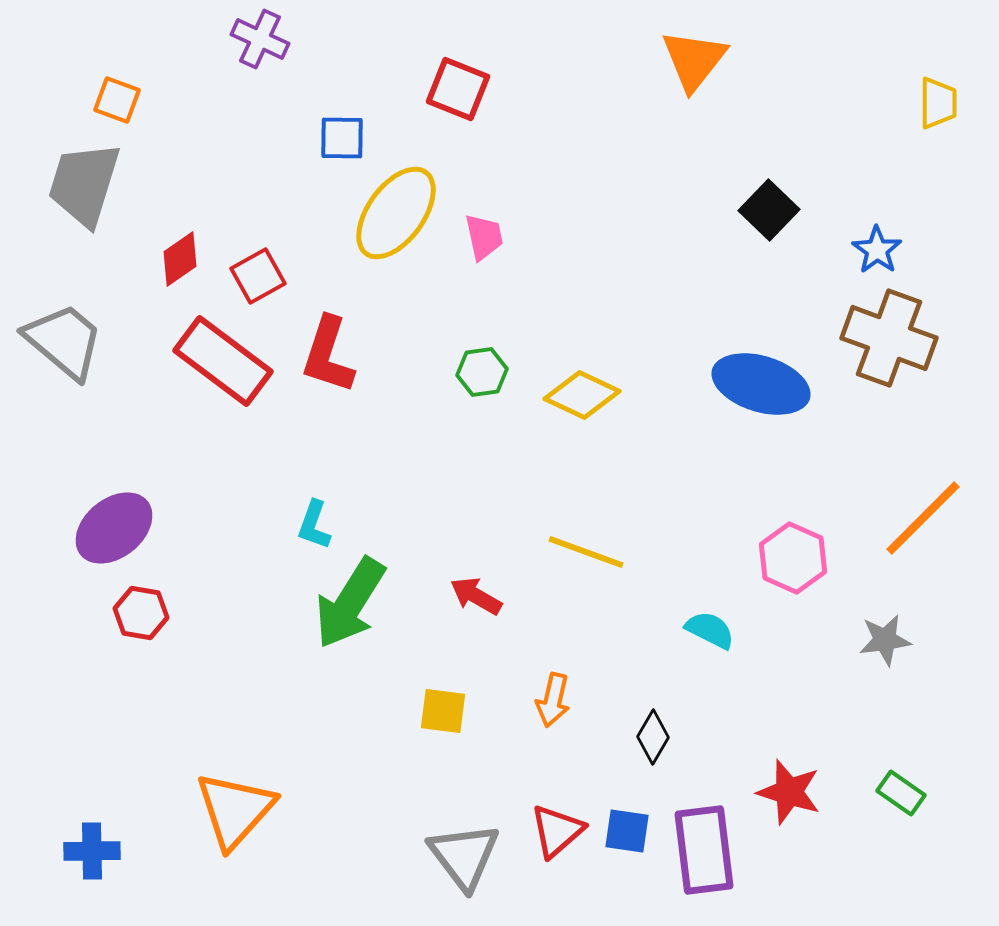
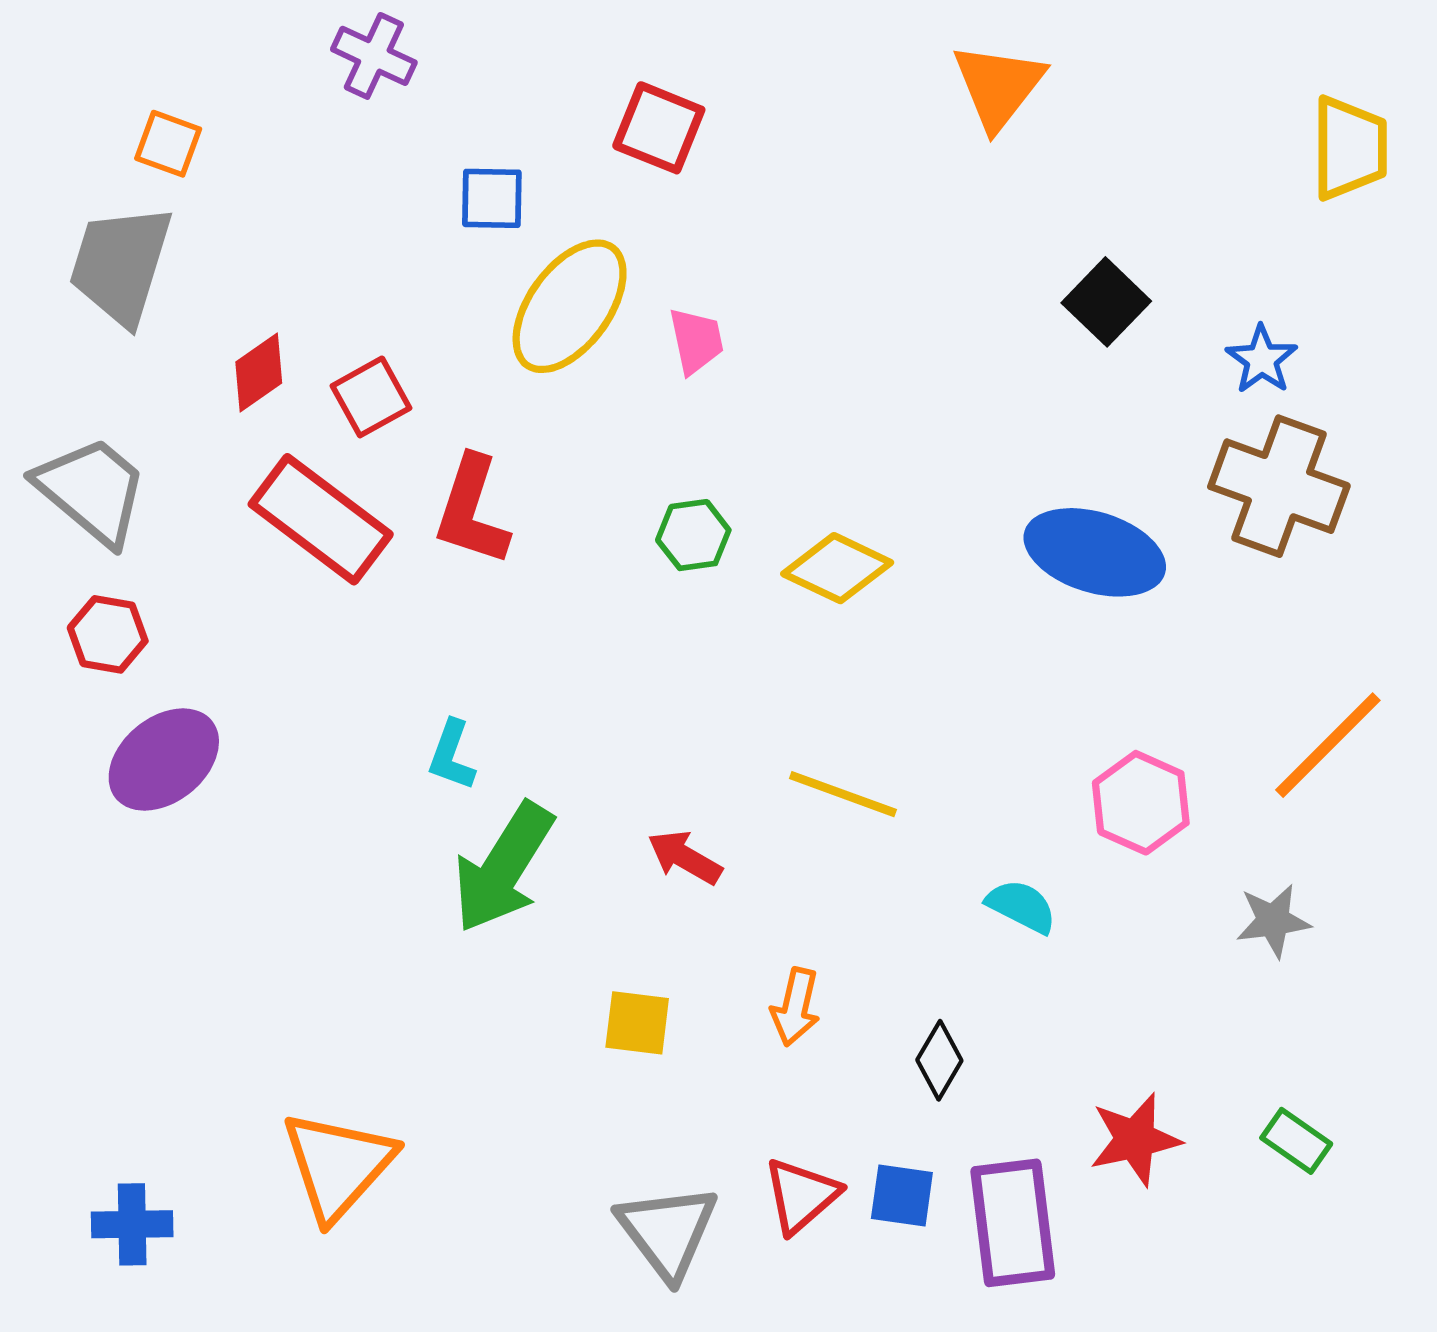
yellow trapezoid: (938, 103) -> (1349, 148), size x1.4
red hexagon: (141, 613) -> (108, 634), moved
red star: (789, 792) -> (1135, 1139), turned -30

